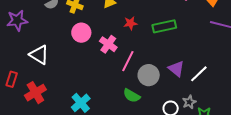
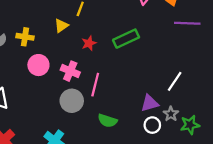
purple triangle: (176, 69) -> (150, 103), moved, turned -42
gray circle: (149, 75) -> (72, 101), moved

